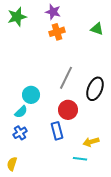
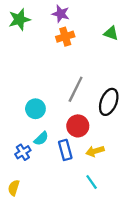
cyan semicircle: (21, 112) -> (41, 139), moved
yellow arrow: (91, 142) -> (95, 151), moved
cyan line: (80, 159) -> (92, 182), turned 48

